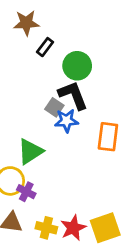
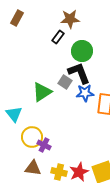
brown star: (26, 23) -> (70, 19), moved
blue star: (66, 121) -> (85, 93), moved
green triangle: (30, 151) -> (42, 92), moved

